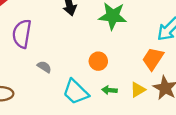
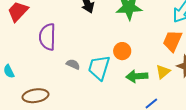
green arrow: (109, 90) -> (137, 76), size x1.5
cyan trapezoid: (76, 92) -> (99, 68), moved, turned 72

